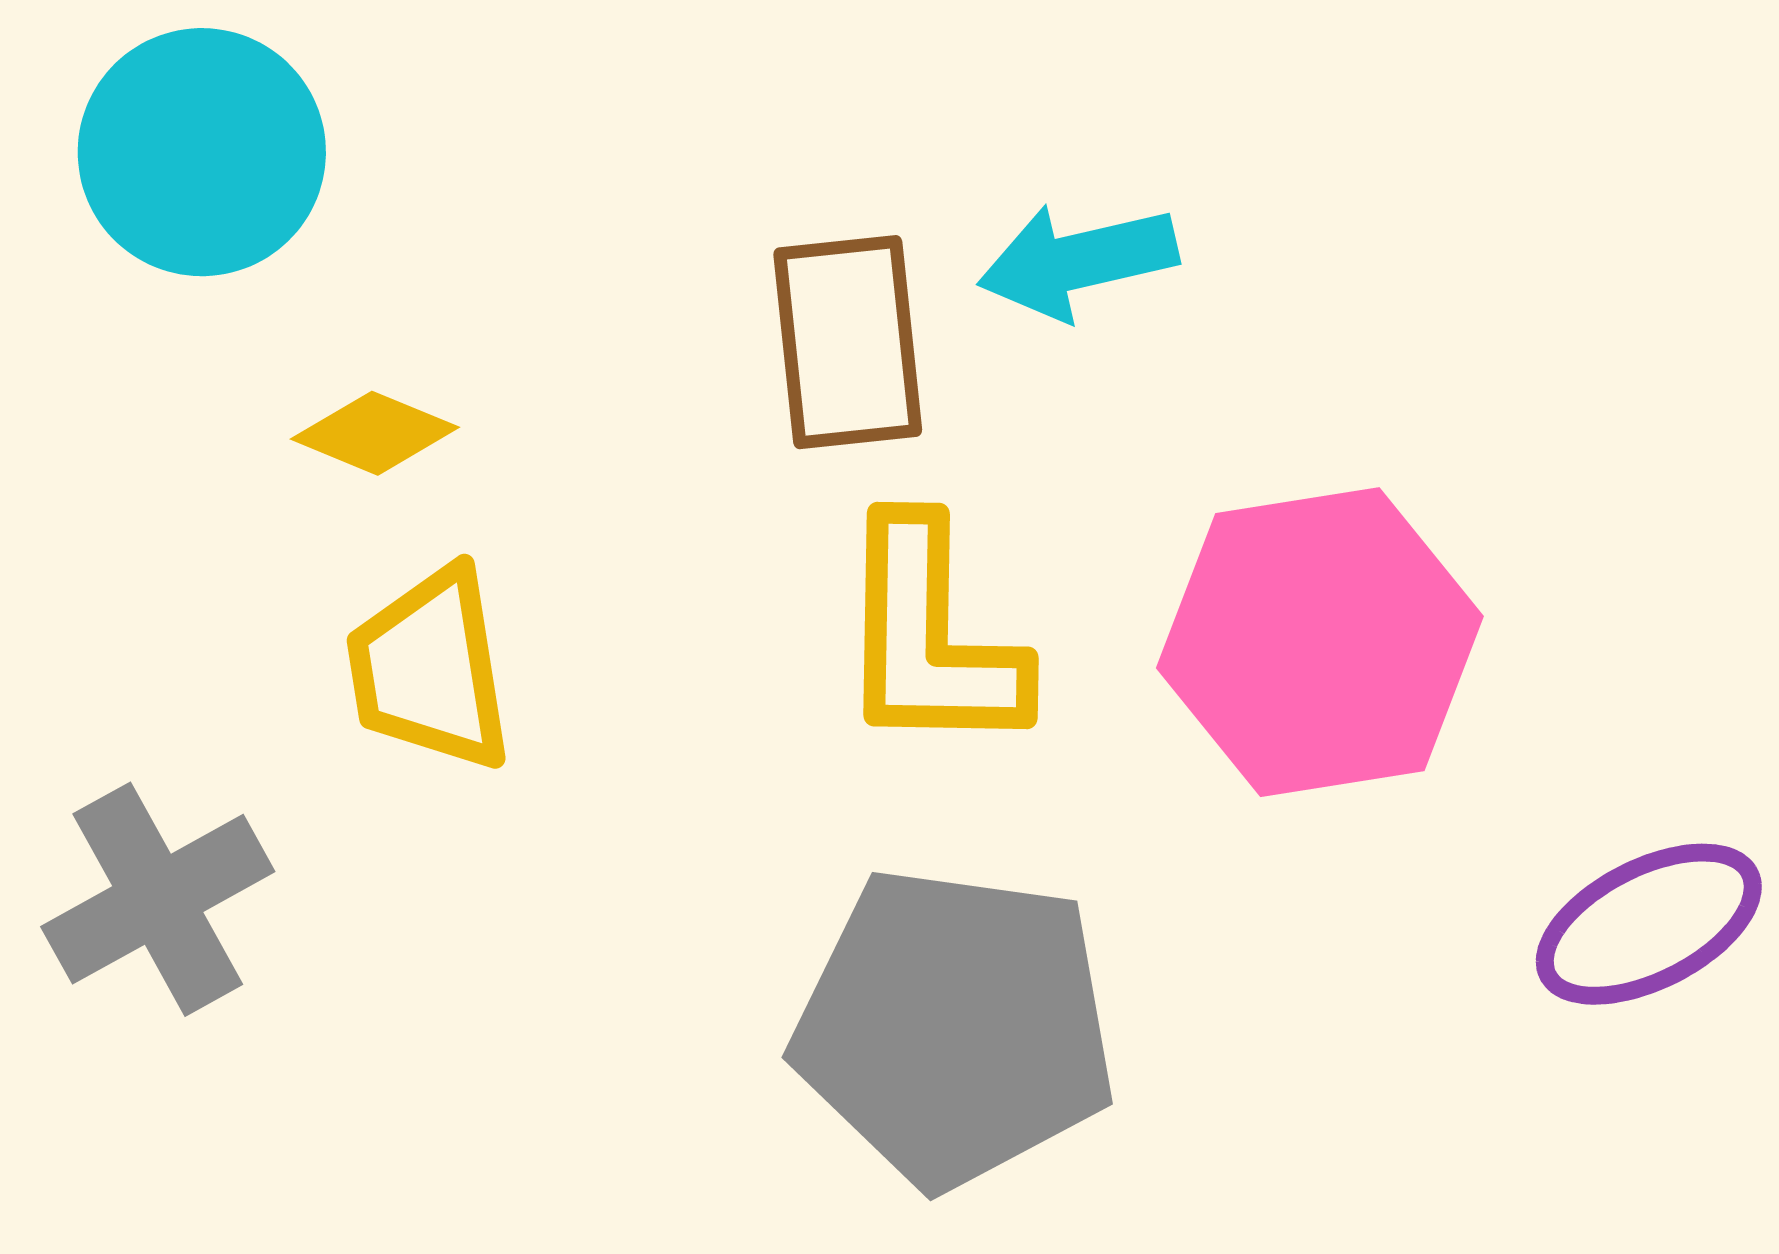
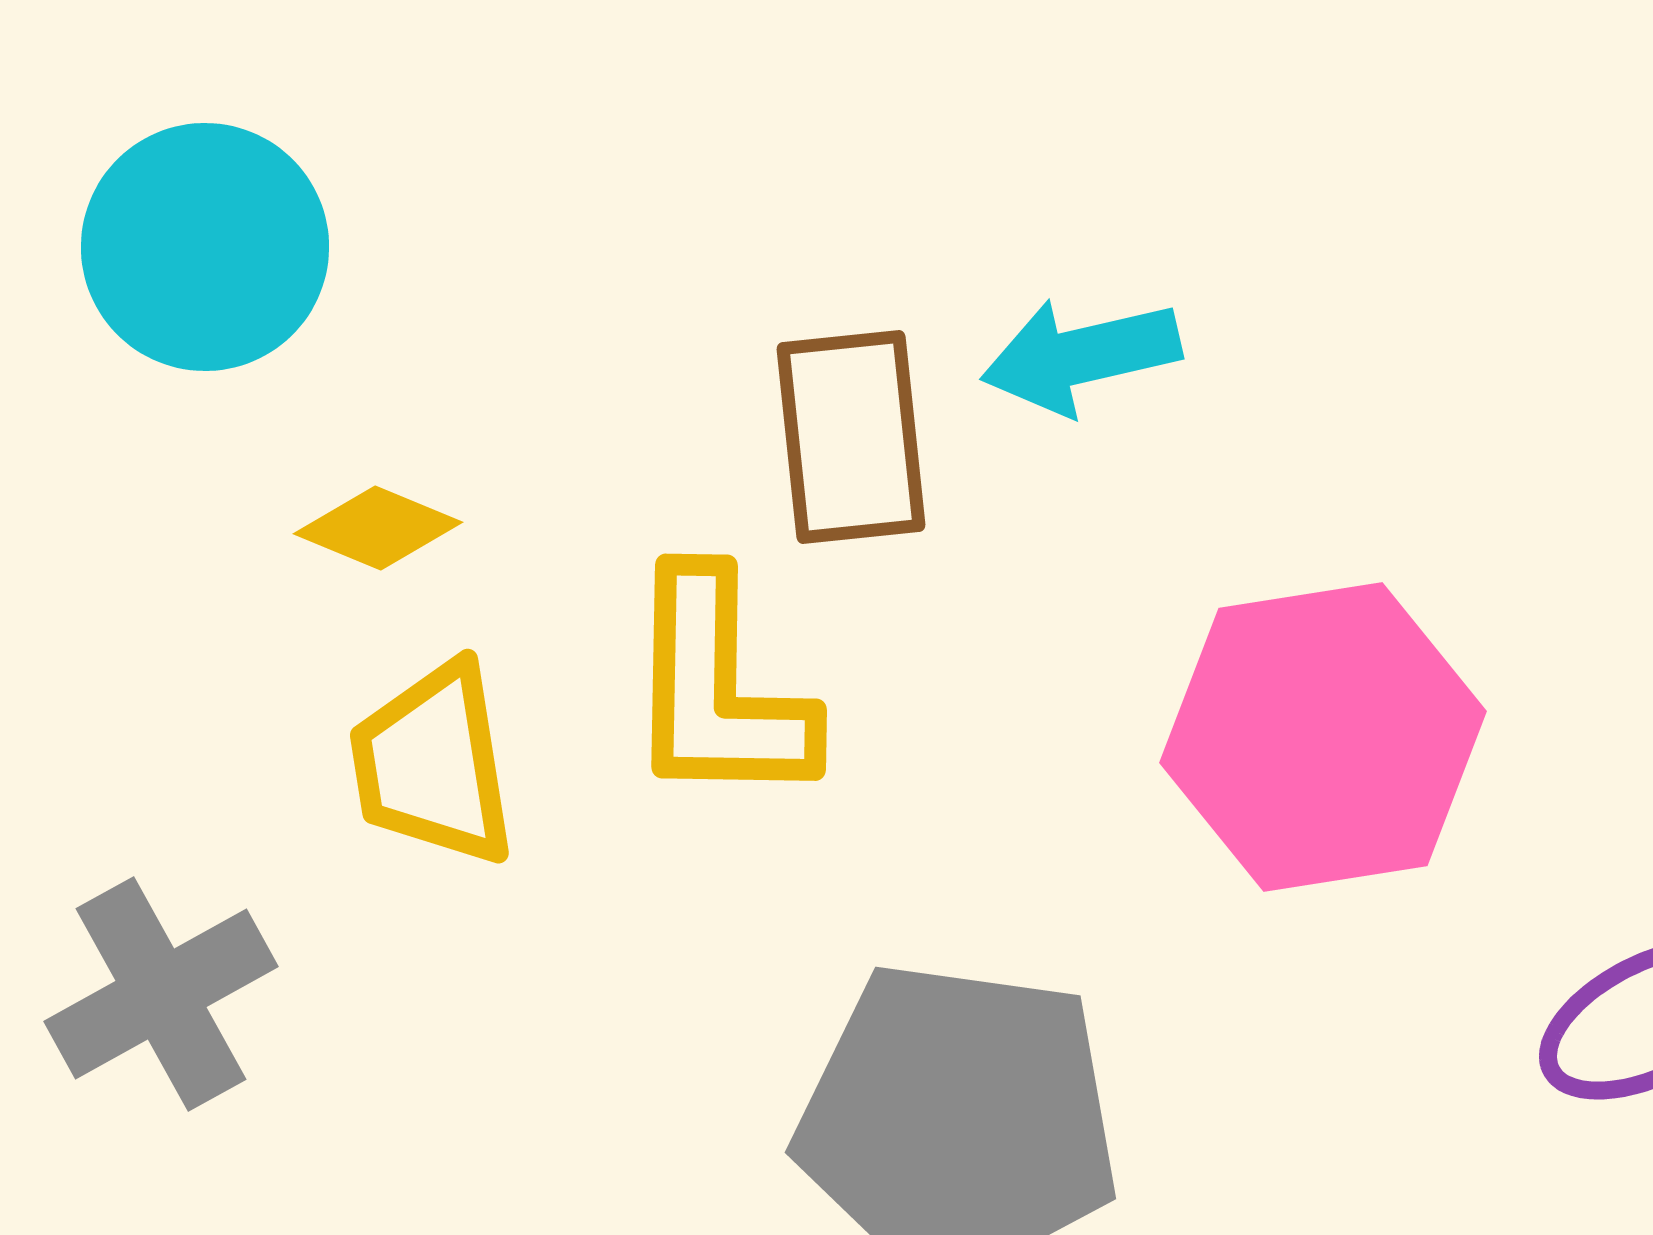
yellow L-shape: (930, 637) -> (718, 689), moved

